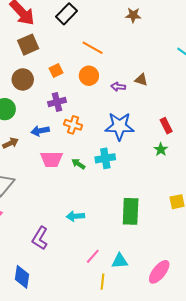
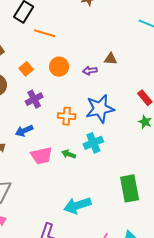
orange line: (93, 48) -> (45, 33), moved
orange cross: (73, 125) -> (67, 116), moved
cyan arrow: (75, 216) -> (77, 205), size x1.5

